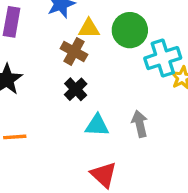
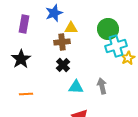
green circle: (130, 30) -> (108, 29), moved
brown cross: (74, 51) -> (62, 42), turned -35

